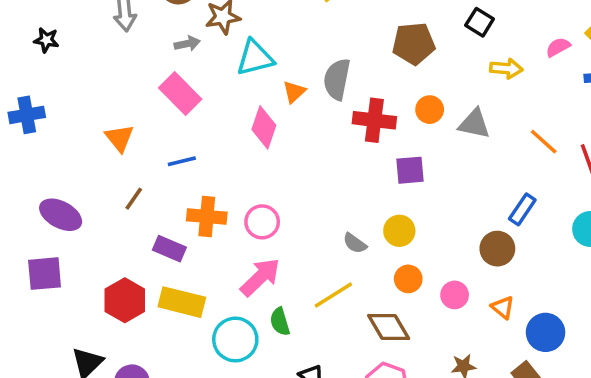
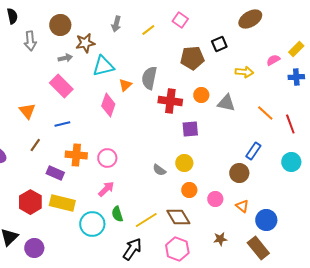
black square: (480, 22) -> (219, 44), moved, turned 35
pink arrow: (260, 277) -> (106, 189), size x0.7
yellow line: (333, 295) -> (146, 220), moved

